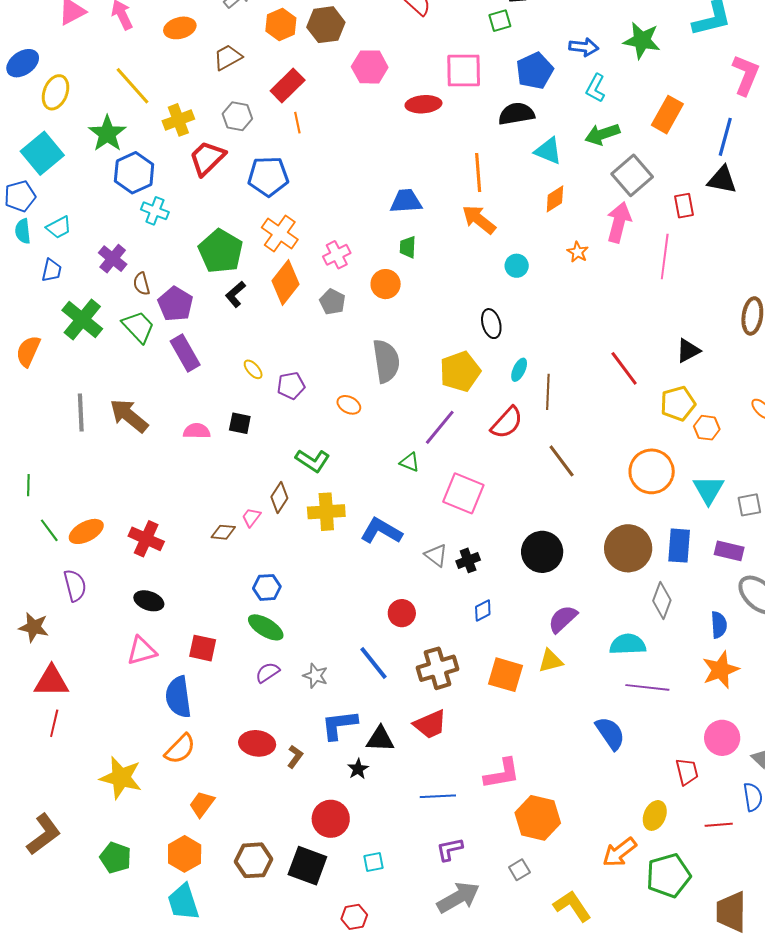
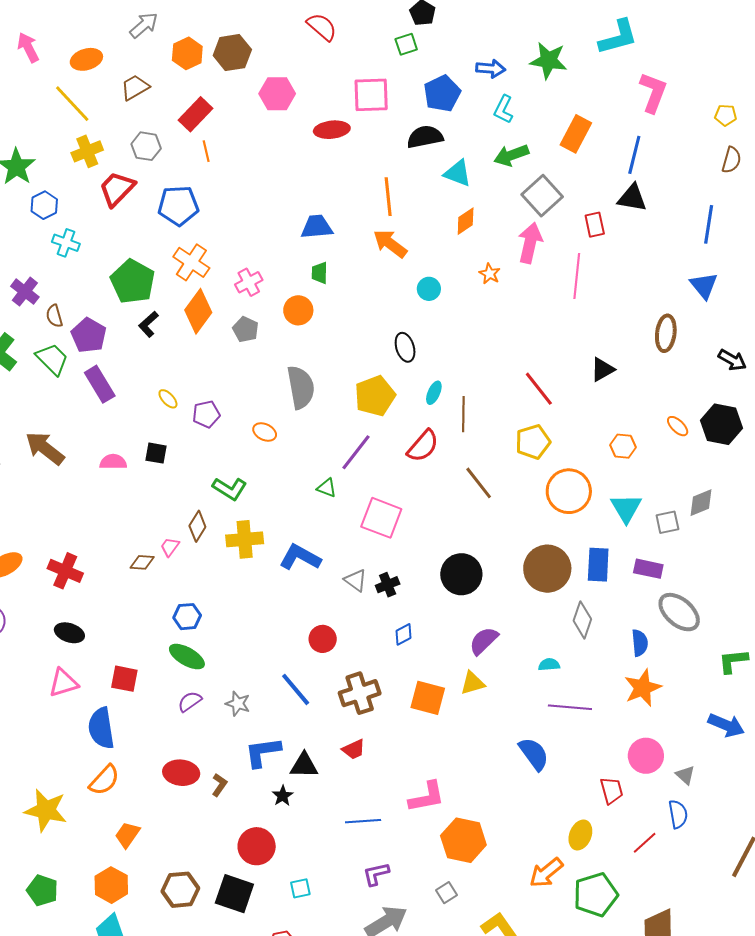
yellow line: (133, 86) -> (72, 104), moved
blue hexagon: (134, 173) -> (44, 205), size x0.7
yellow pentagon: (678, 404) -> (533, 442), moved
cyan semicircle: (628, 644) -> (549, 665), size x0.6
red trapezoid: (430, 724) -> (354, 749), size x0.7
red line: (719, 825) -> (645, 843), turned -36

